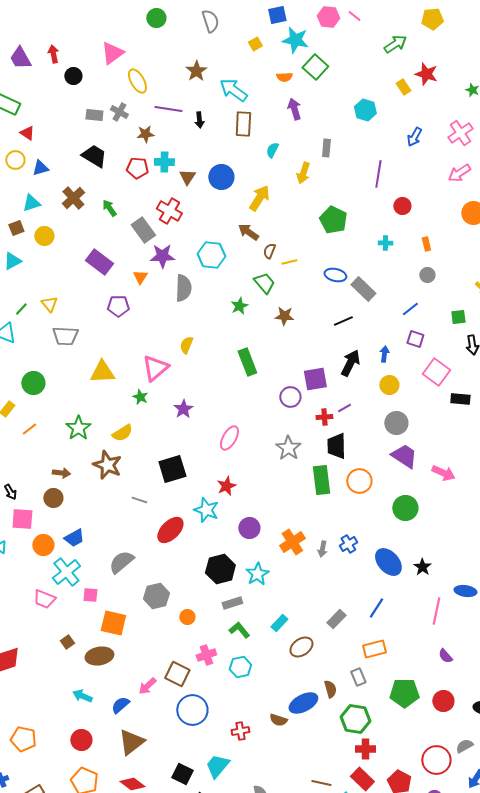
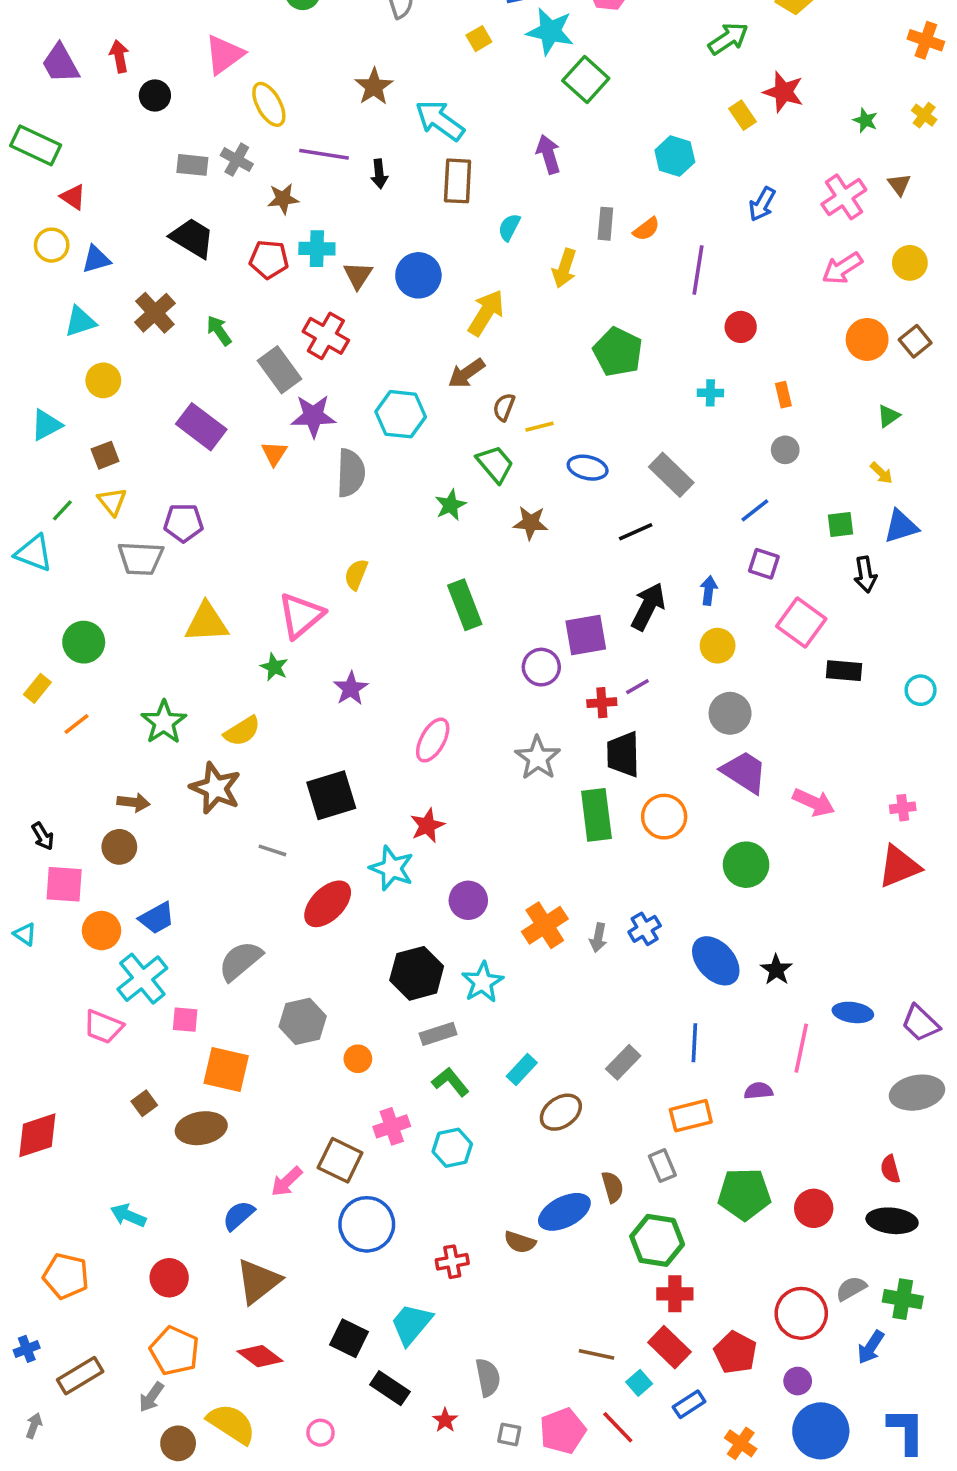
orange semicircle: (284, 77) -> (646, 229), moved, turned -35
brown square: (16, 228) -> (105, 455), moved
brown arrow: (248, 232) -> (466, 373), turned -70
blue ellipse: (335, 275) -> (588, 468), moved
purple pentagon: (118, 306) -> (183, 523), moved
blue line: (376, 608) -> (694, 1043), turned -30
purple semicircle: (445, 656) -> (759, 1091), moved, turned 126
cyan arrow: (82, 696) -> (128, 1215), moved

